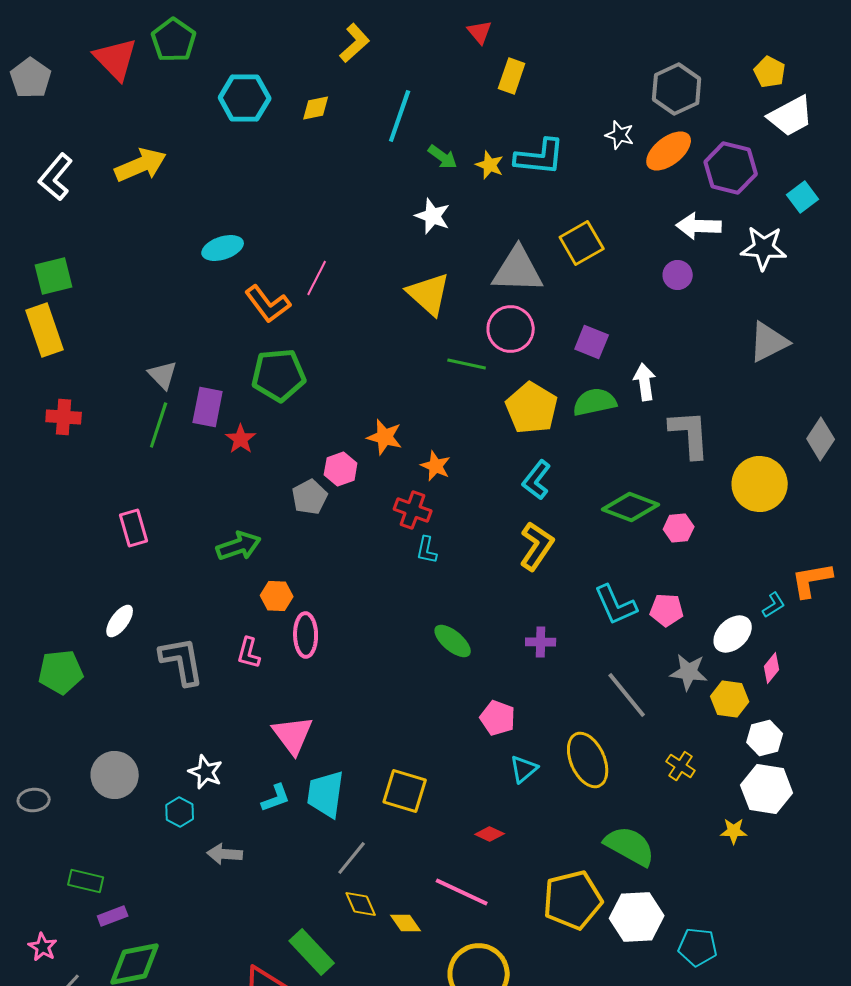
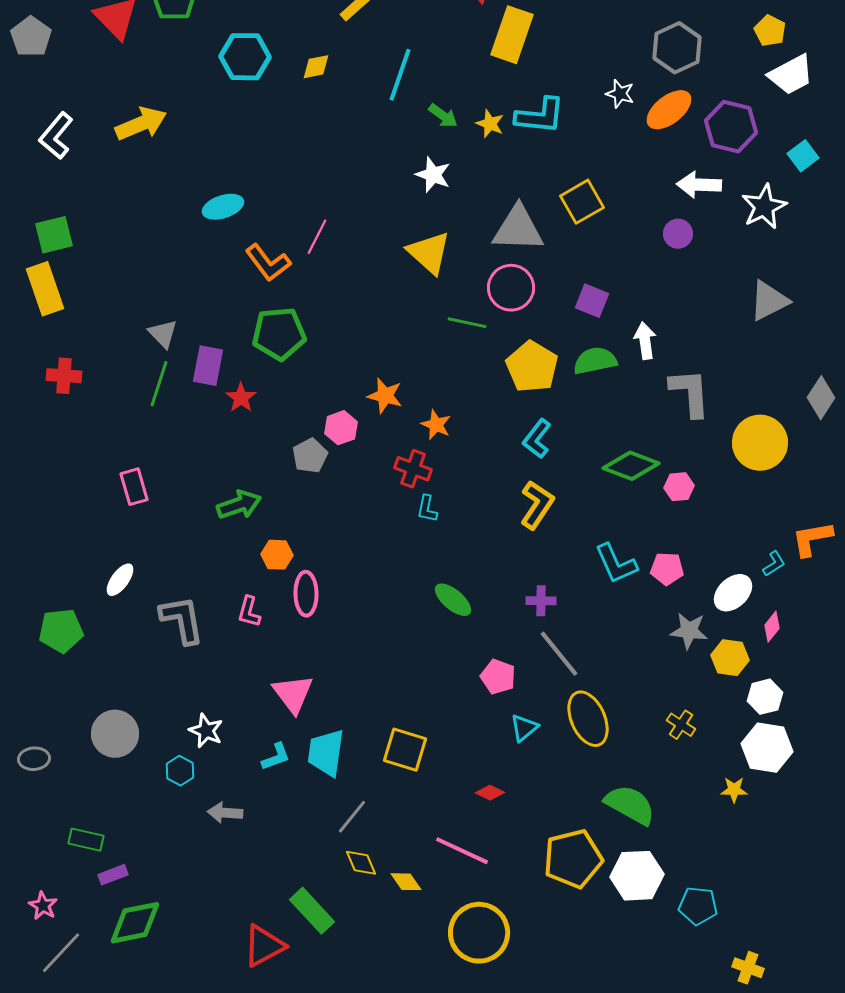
yellow rectangle: (512, 76) -> (512, 35), size x1.6
white star: (764, 248) -> (764, 207), turned -30
gray line: (627, 695) -> (559, 654), moved

